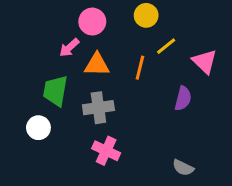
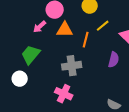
orange triangle: (97, 65) -> (65, 30), moved
green trapezoid: (55, 91) -> (31, 55), turned 30
gray cross: (98, 108) -> (72, 66), moved

